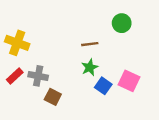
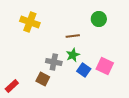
yellow cross: (17, 43) -> (30, 22), moved
red rectangle: (15, 76) -> (12, 86), moved
gray cross: (38, 76) -> (54, 62), moved

